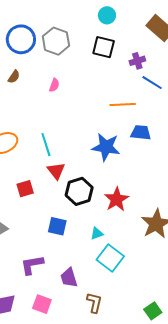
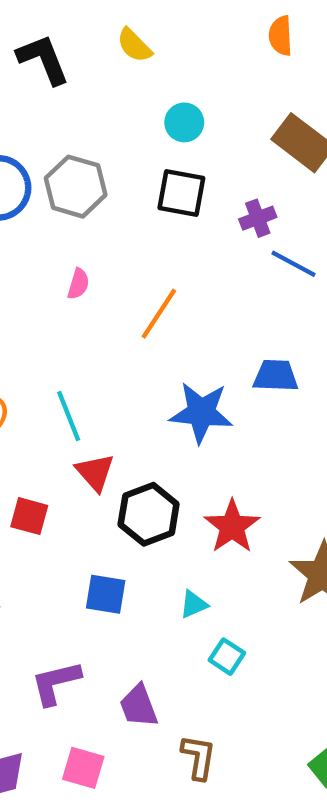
orange line: (123, 104) -> (159, 314), moved, turned -50
red square: (25, 189) -> (29, 516), turned 36
cyan square: (110, 258) -> (227, 657), size x0.6

